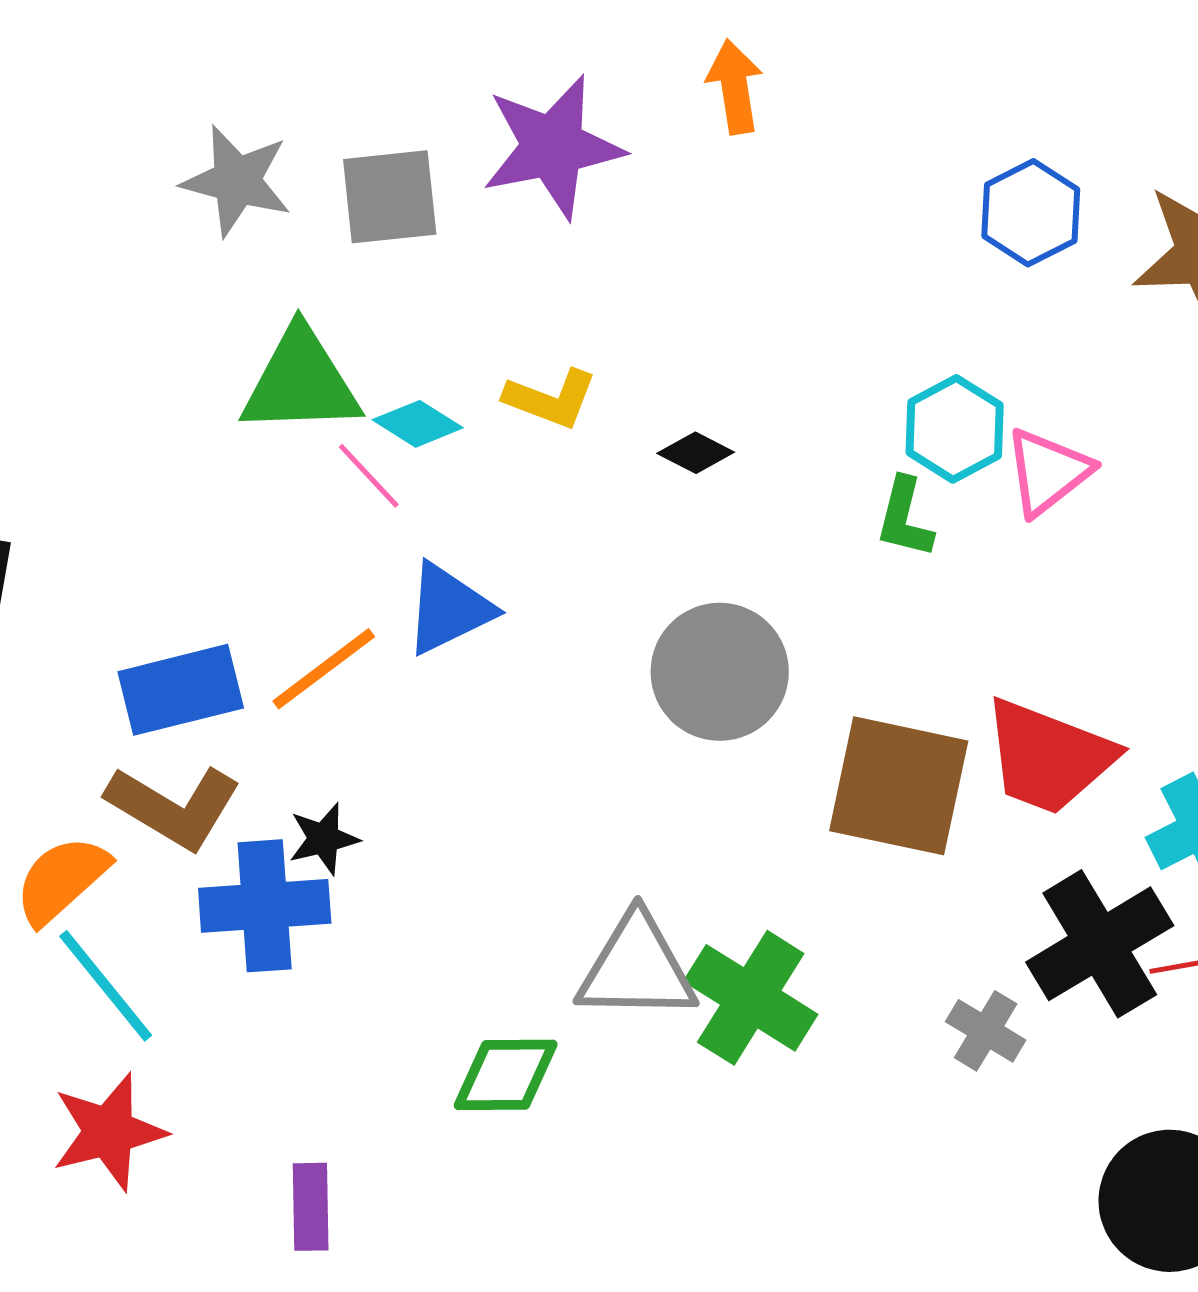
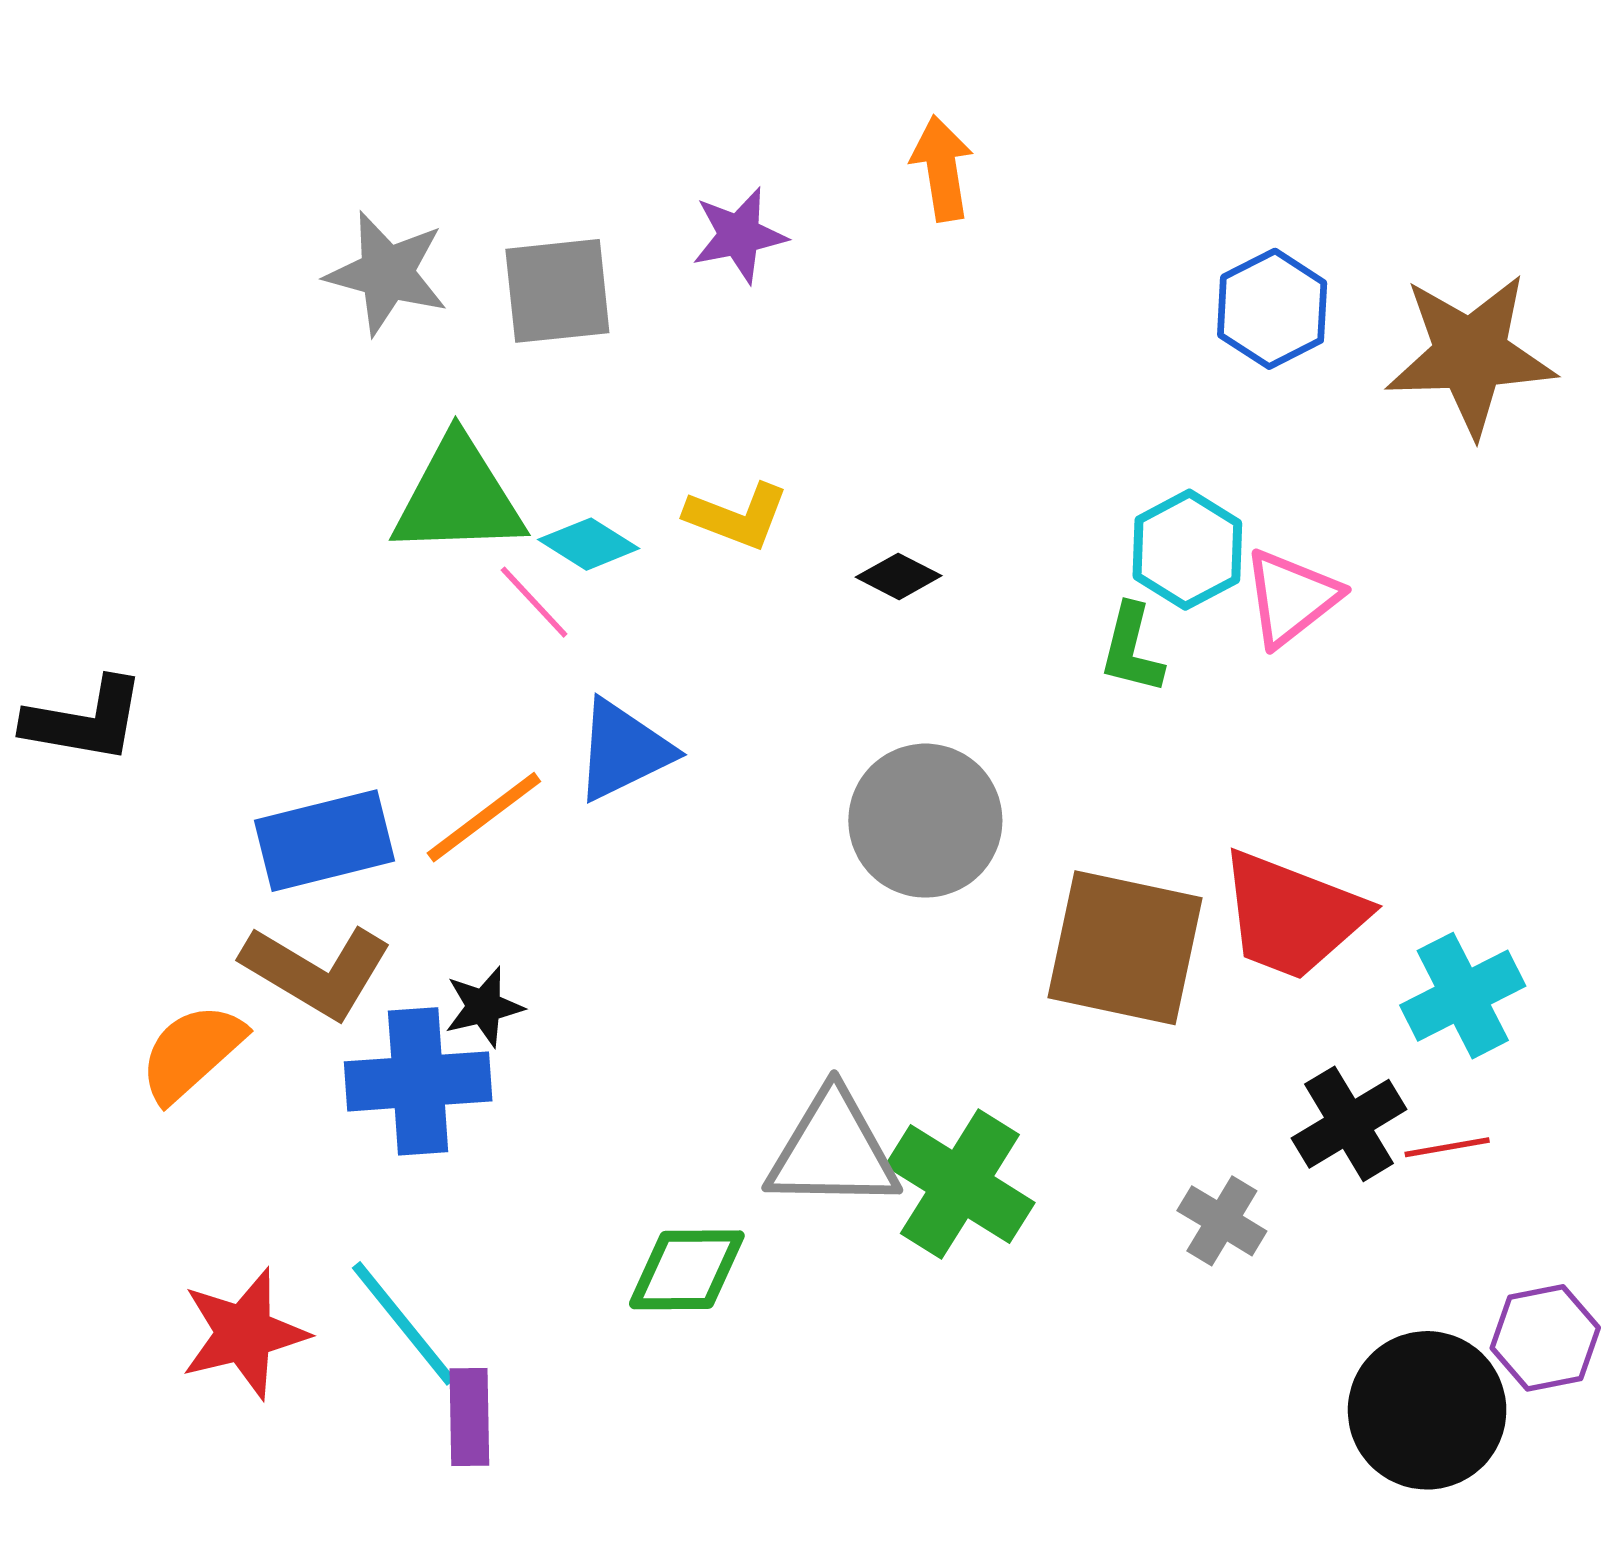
purple star: (553, 147) -> (739, 235), size x0.6
black cross: (1100, 944) -> (1349, 1124), size x0.7
cyan line: (106, 986) -> (404, 1323), moved

